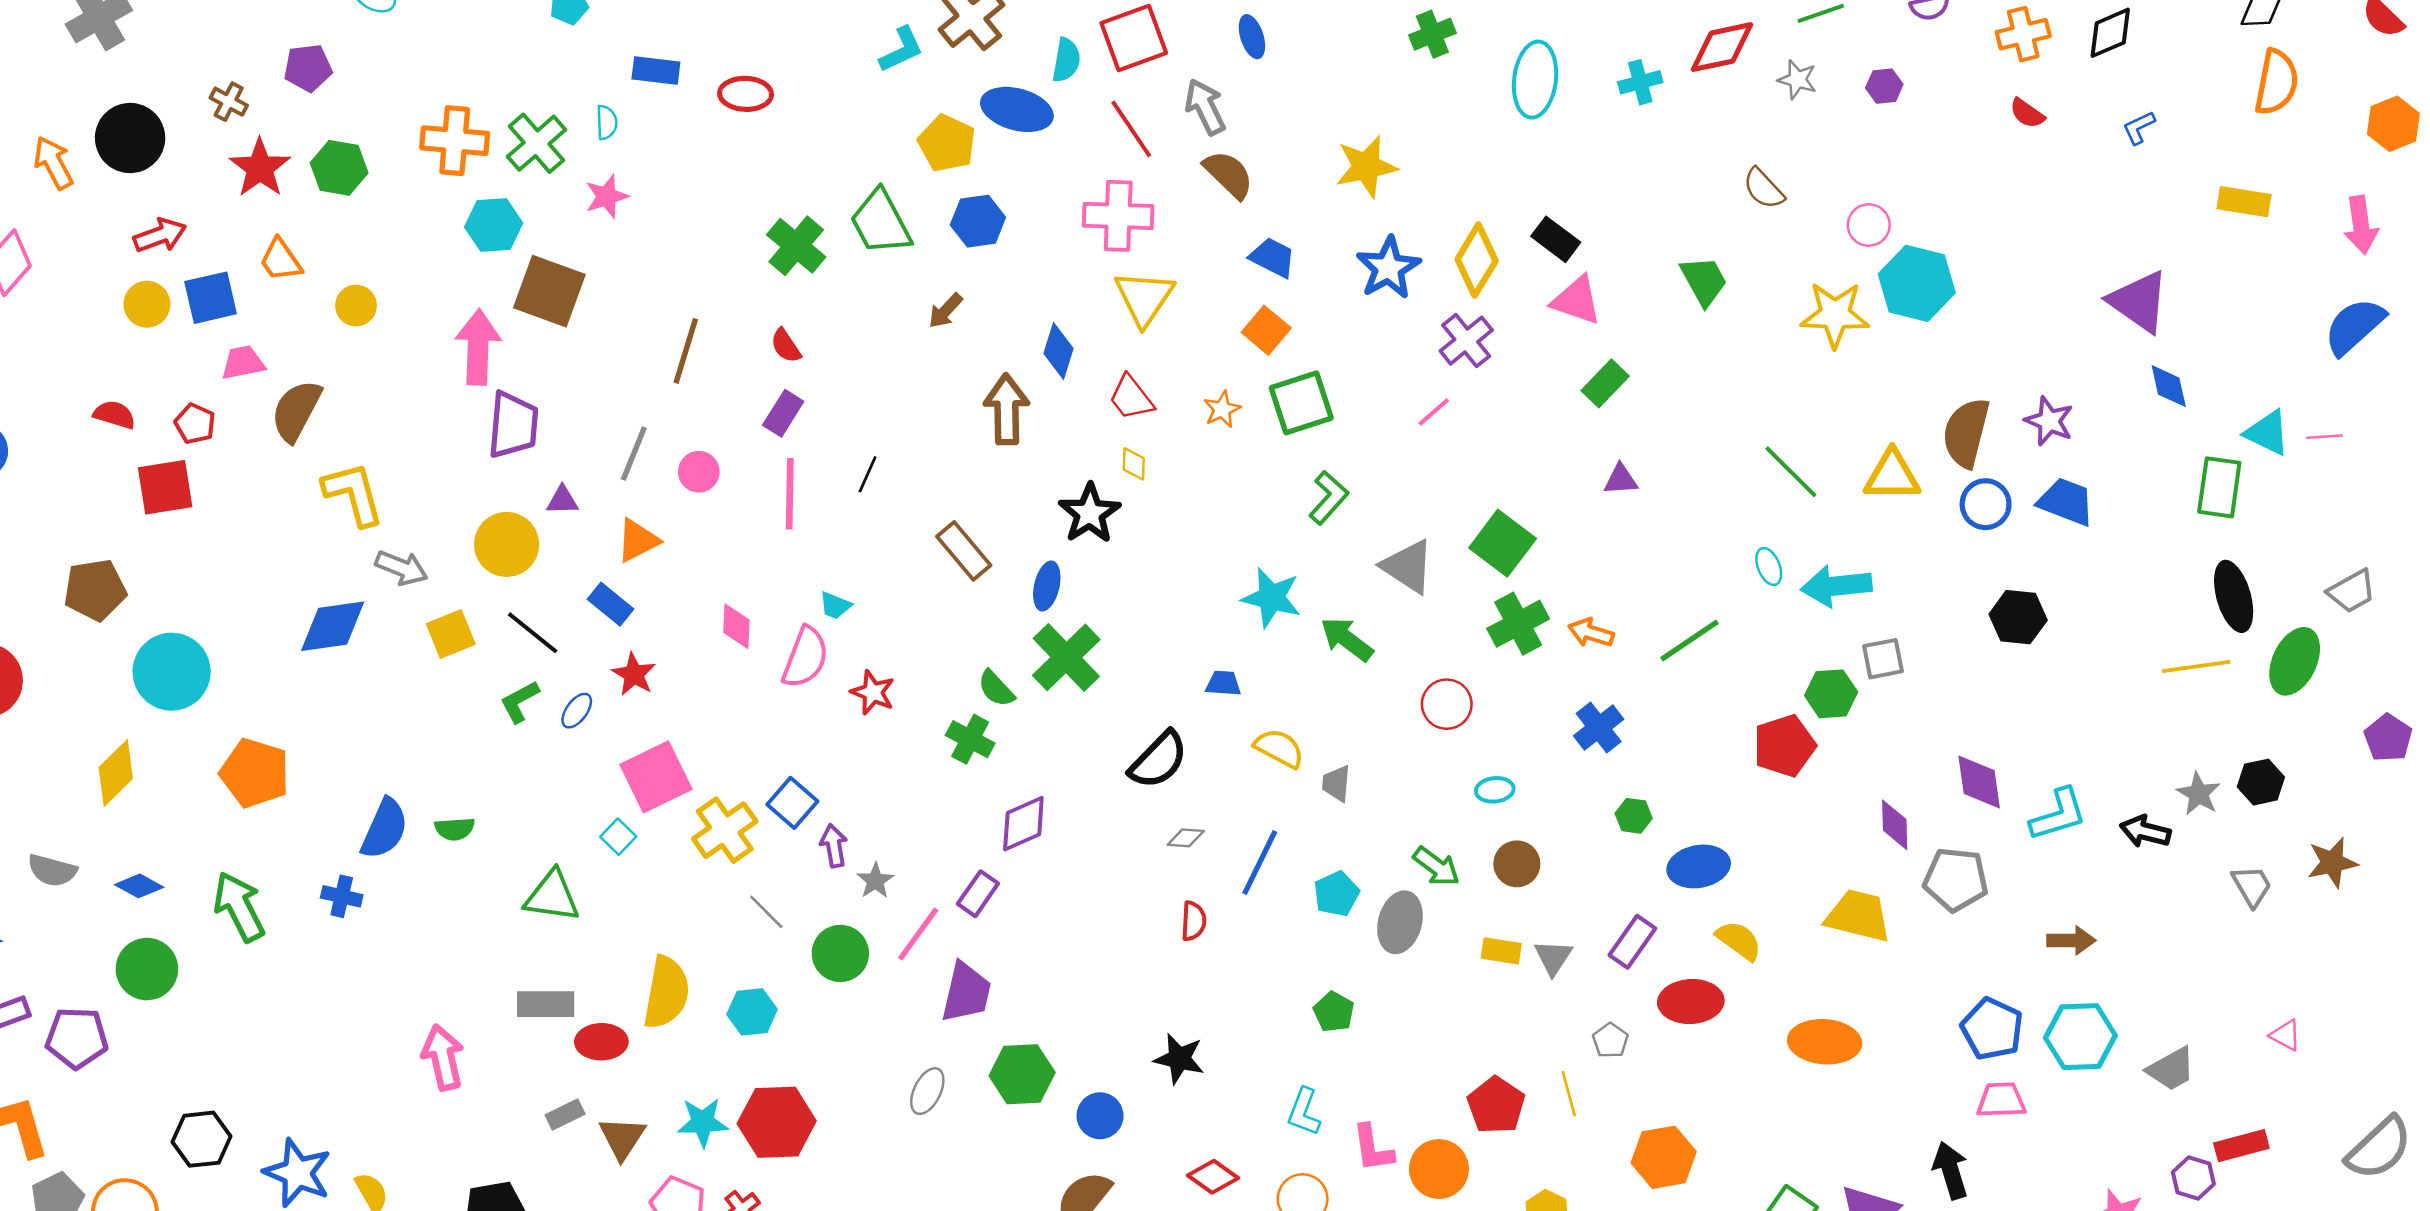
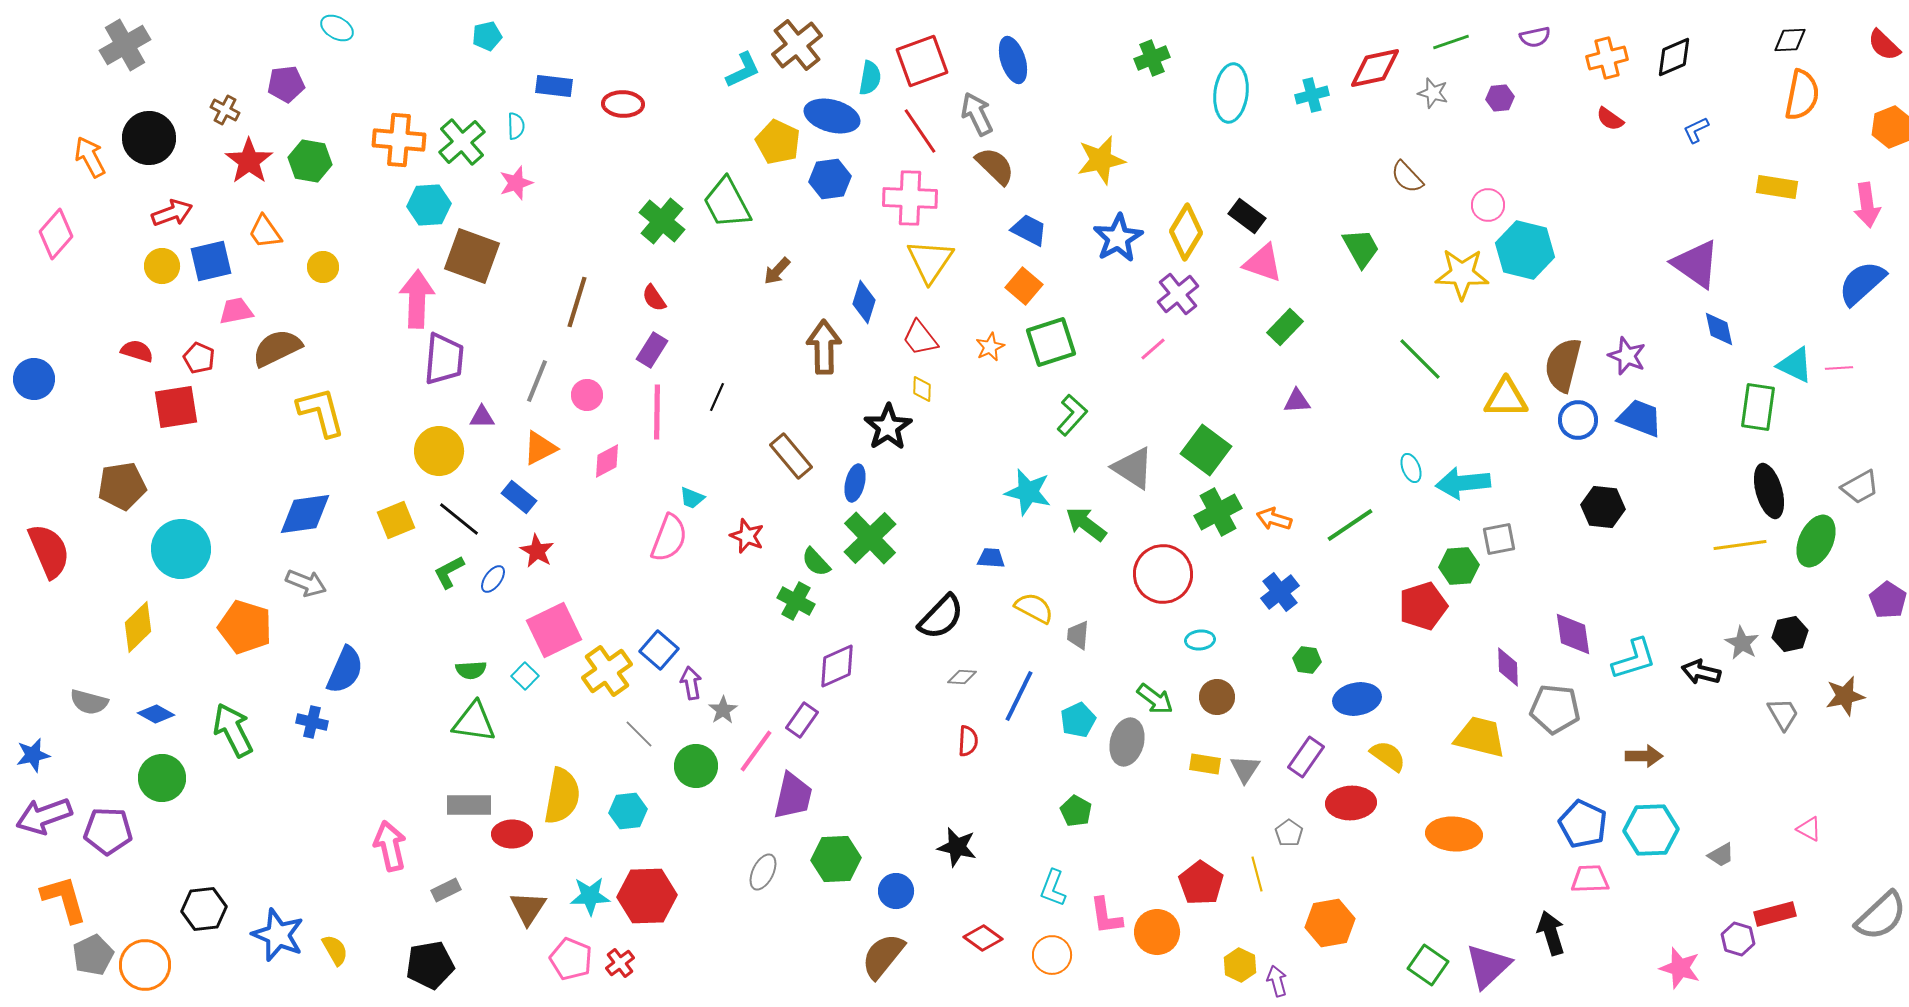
blue ellipse: (1252, 37) -> (1013, 60), size x1.4
blue hexagon: (978, 221) -> (830, 179), moved
brown semicircle: (296, 411) -> (277, 348), turned 36
green line: (1791, 472) -> (1420, 359), moved
gray arrow: (401, 568) -> (306, 583), moved
pink diamond: (736, 626) -> (607, 461), moved, turned 60
red star: (873, 692) -> (747, 536), moved
red circle: (1447, 704) -> (1163, 574), size x1.5
green semicircle: (455, 829) -> (471, 670), moved
gray trapezoid: (2171, 1069) -> (1721, 855), size x0.7
gray rectangle: (565, 1114) -> (446, 890), moved

